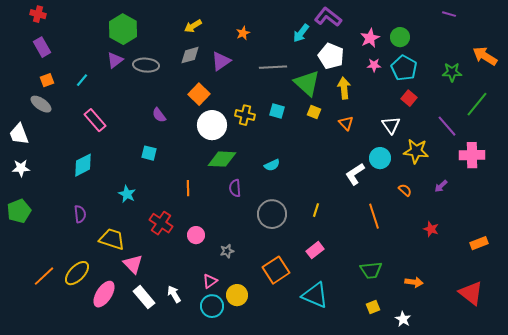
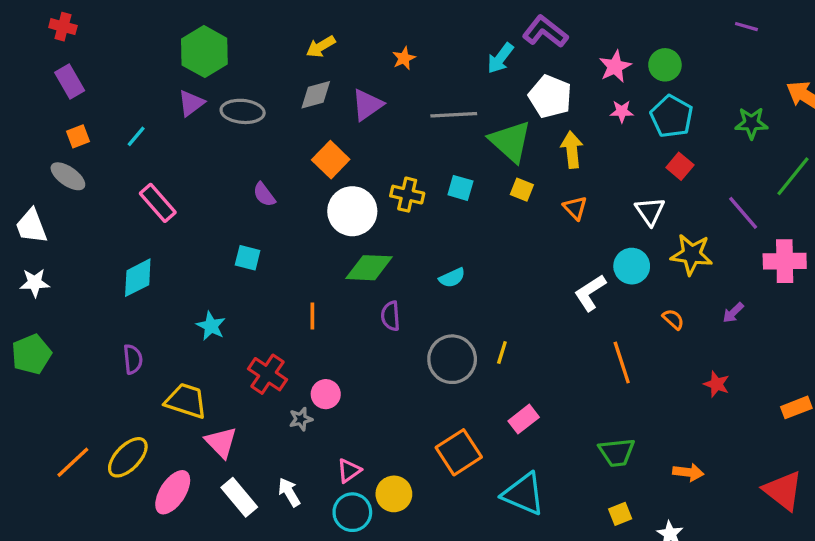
yellow line: (316, 210) -> (502, 353), moved
gray star: (227, 251) -> (301, 419), moved

